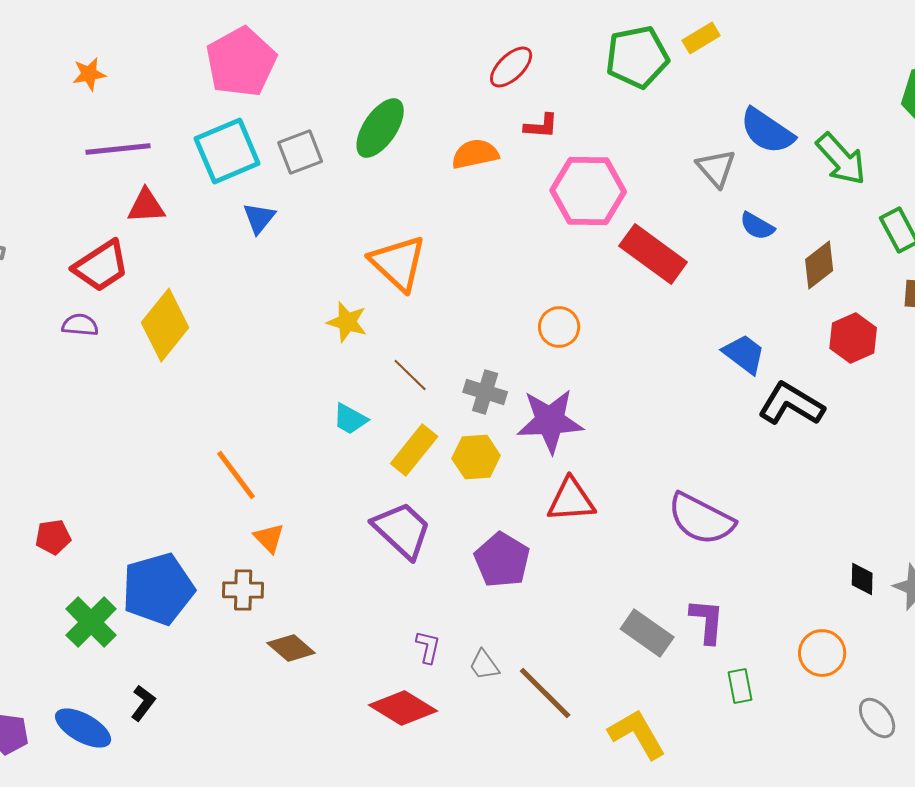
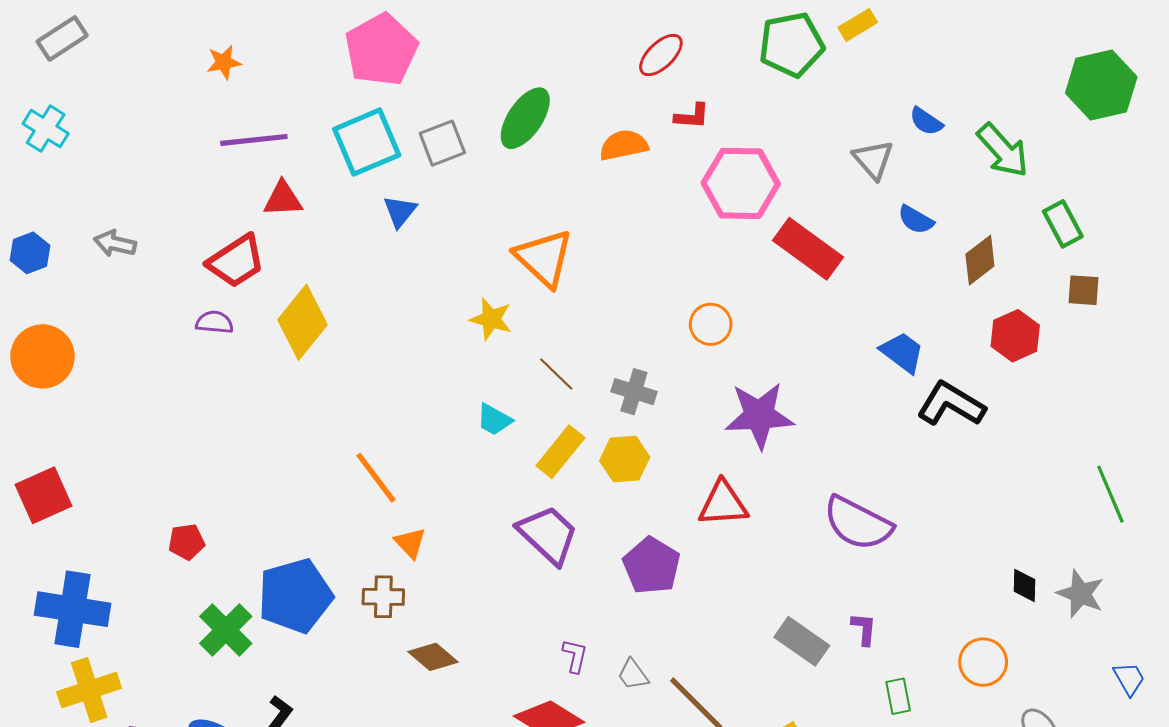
blue semicircle: (767, 131) -> (926, 121), size x0.6
purple star: (550, 421) -> (759, 415), moved
purple L-shape: (707, 621) -> (864, 629), size x0.7

